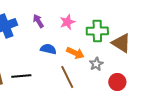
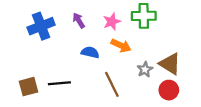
green cross: (97, 31) -> (144, 16), moved
brown triangle: (121, 43) -> (170, 64), moved
orange arrow: (75, 53) -> (121, 46), moved

